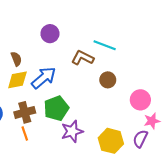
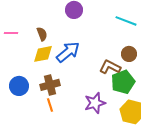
brown L-shape: (83, 58) -> (110, 67), moved
green pentagon: (56, 108) -> (123, 82), moved

